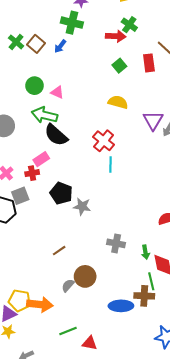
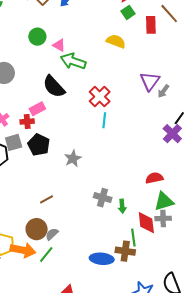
green square: (119, 66) -> (128, 12), moved
yellow semicircle: (118, 102) -> (116, 41), moved
green arrow: (44, 115) -> (73, 61), moved
black pentagon: (61, 193) -> (39, 145), moved
gray star: (82, 206) -> (73, 158), turned 30
green arrow: (145, 252) -> (122, 206), moved
brown circle: (85, 276) -> (37, 229), moved
green line: (68, 331) -> (46, 255), moved, turned -36

